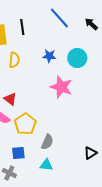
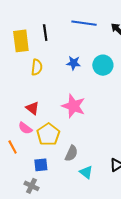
blue line: (59, 18) -> (84, 23), turned -40
pink star: (61, 87) -> (73, 106), moved
cyan triangle: (46, 165) -> (86, 172), moved, turned 32

